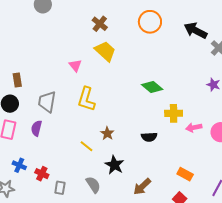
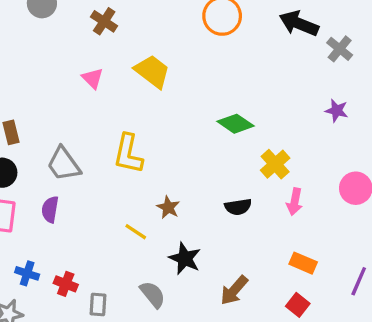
brown cross: (100, 24) -> (104, 21), moved
pink triangle: (75, 65) -> (93, 78), moved
gray trapezoid: (47, 102) -> (64, 164), turned -40
yellow cross: (174, 113) -> (275, 164), turned -36
pink arrow: (194, 128) -> (295, 202), moved, turned -63

